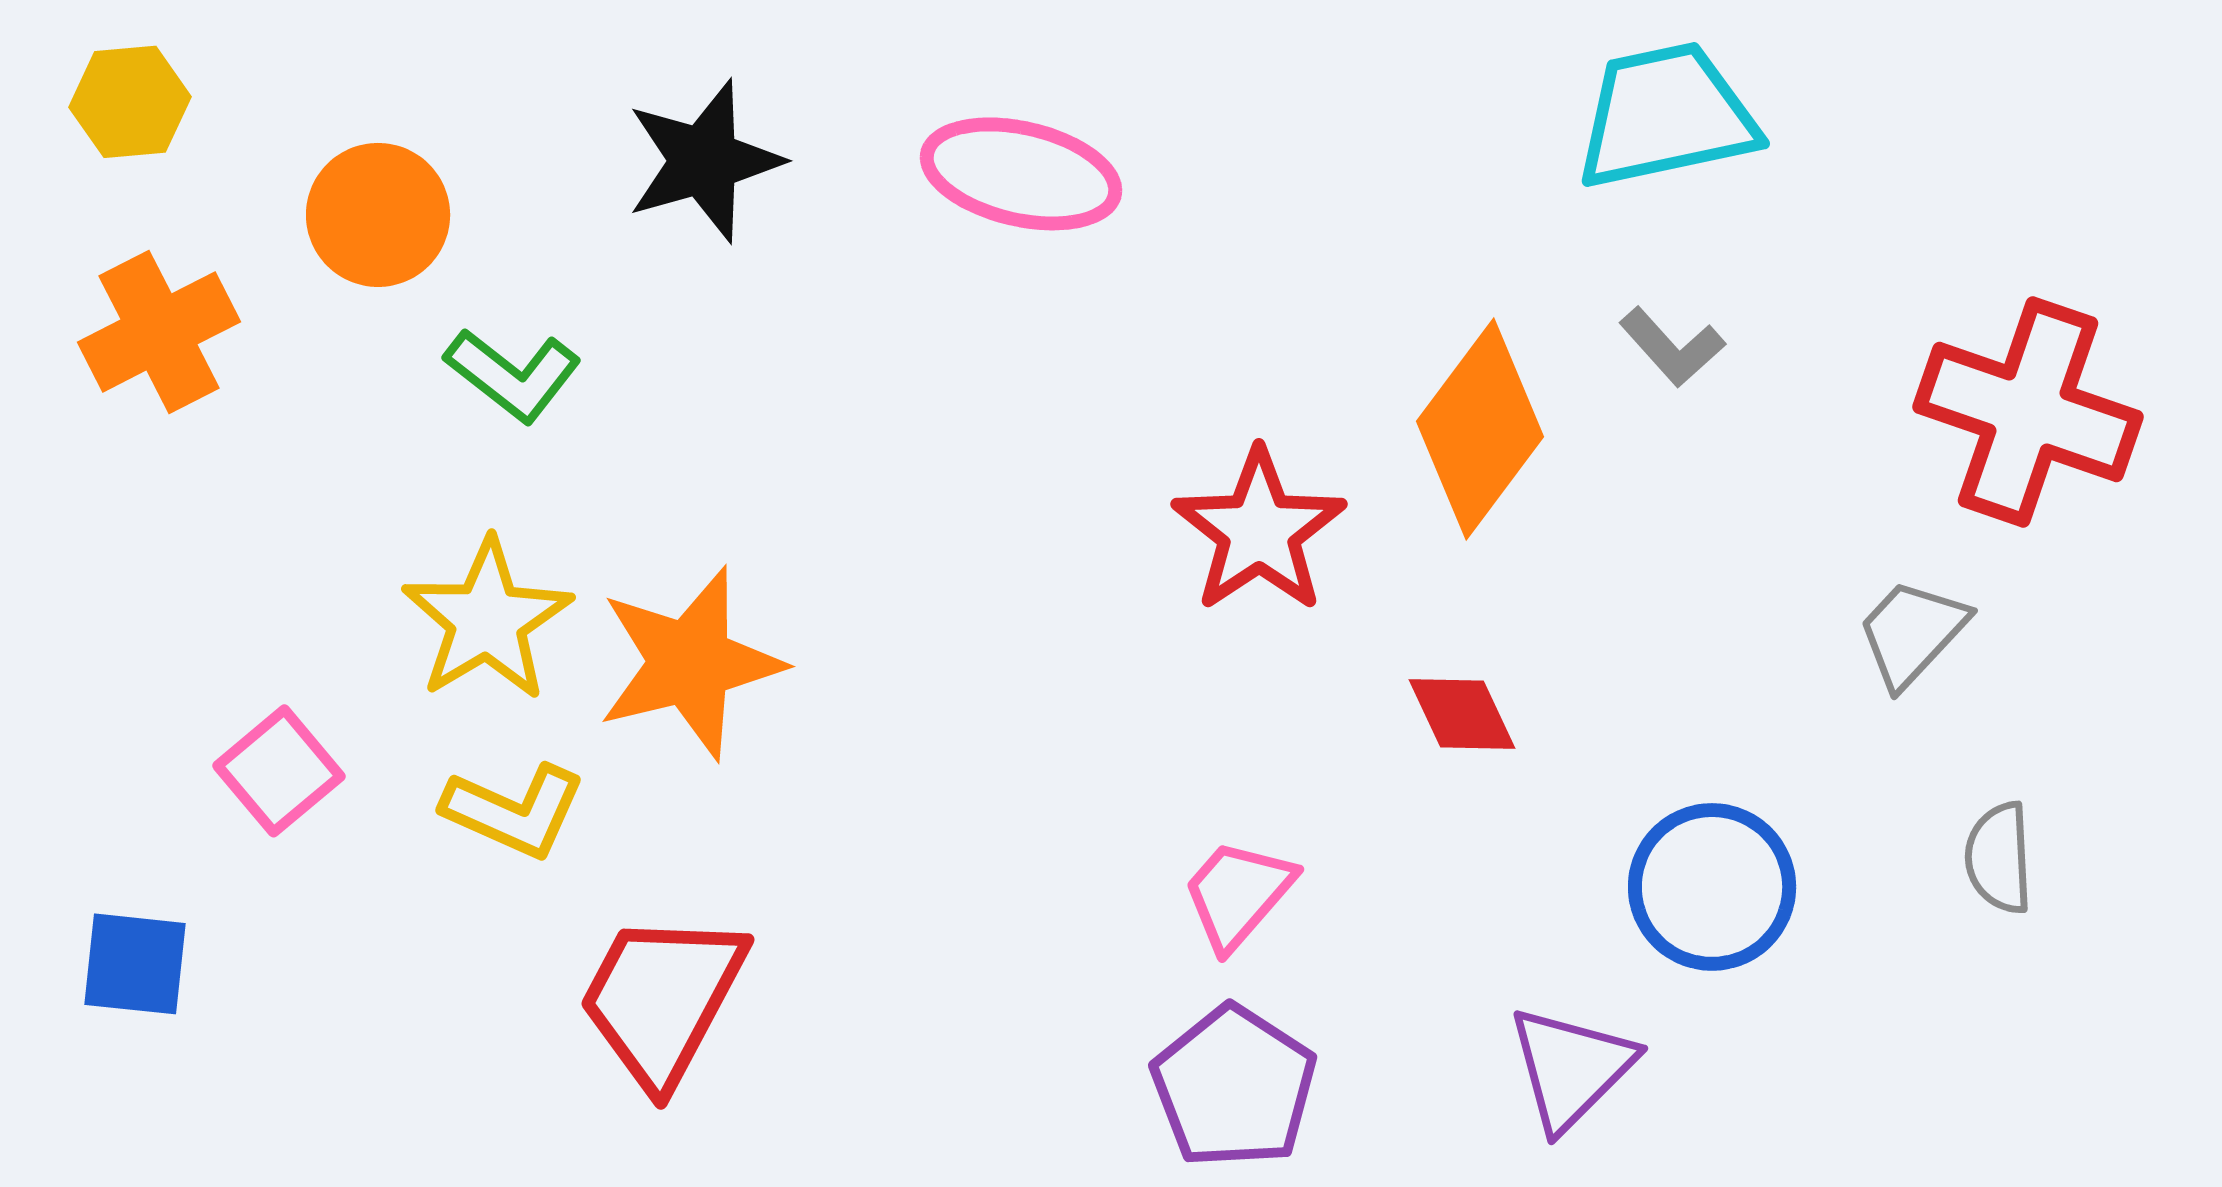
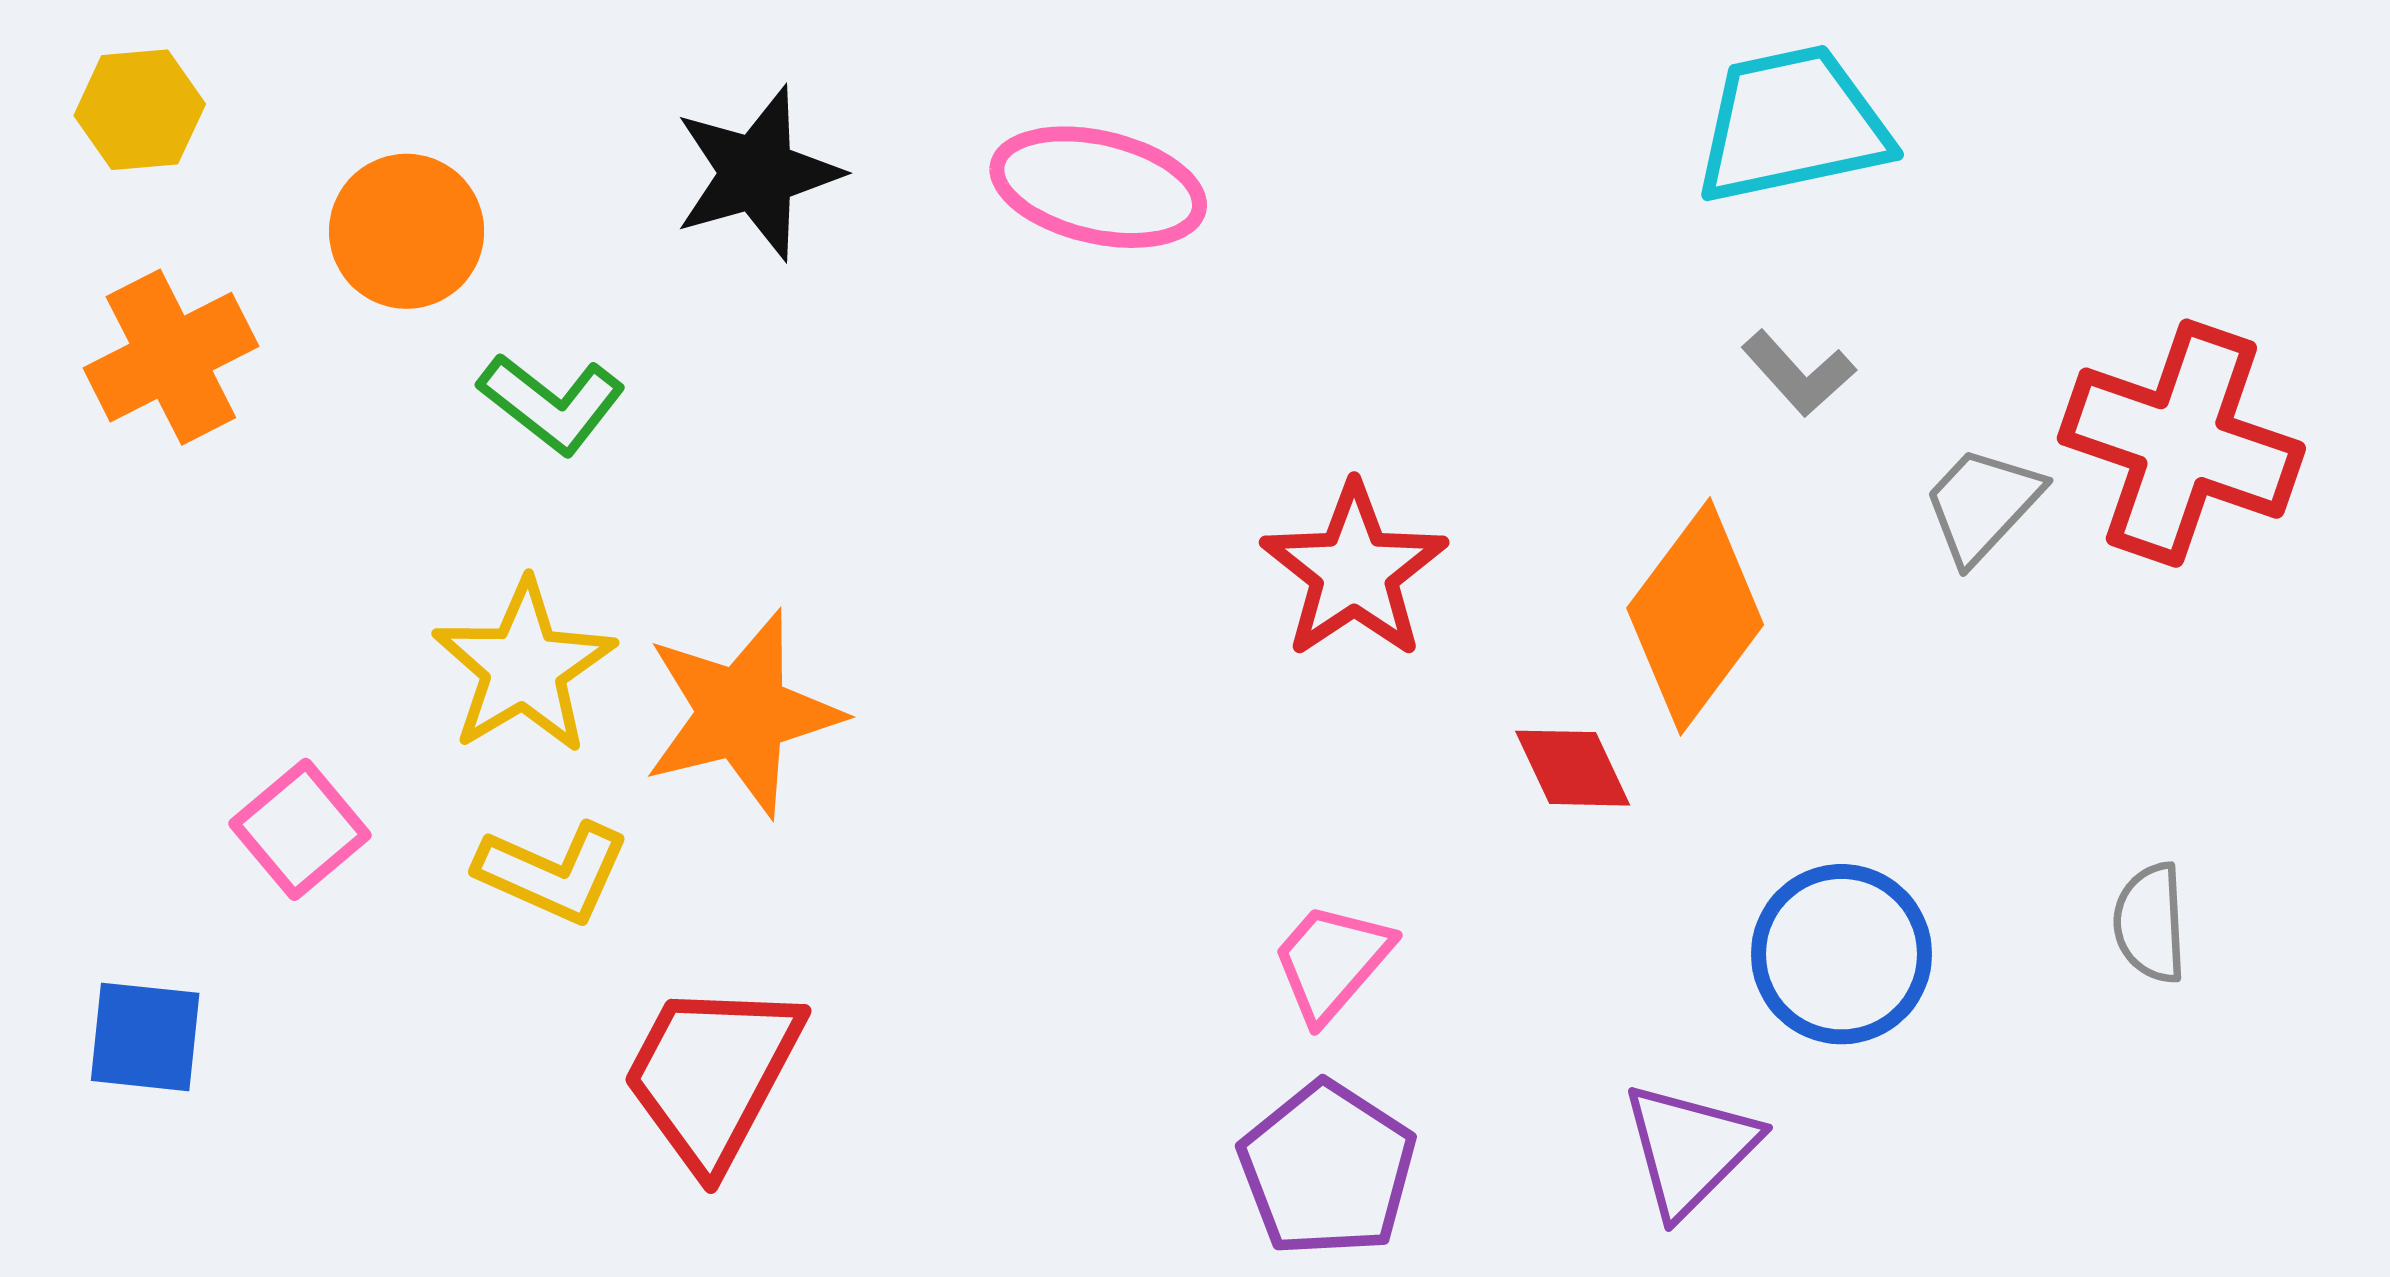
orange diamond: (1480, 429) -> (1695, 616), moved
gray trapezoid: (1912, 633) -> (1982, 505), moved

